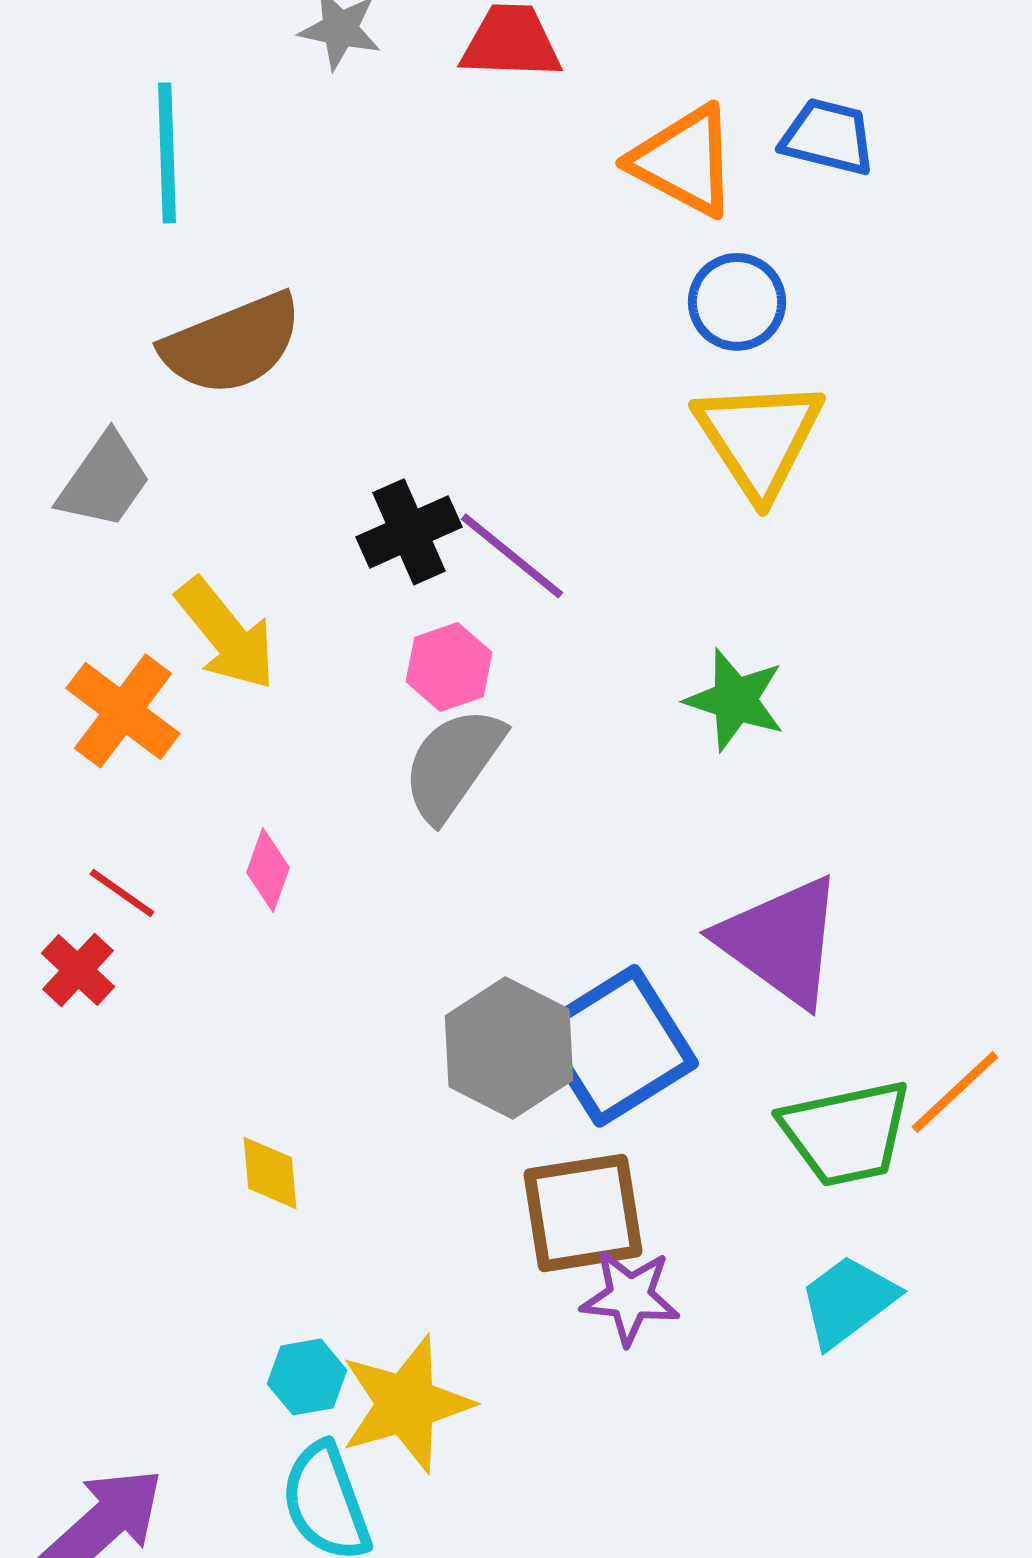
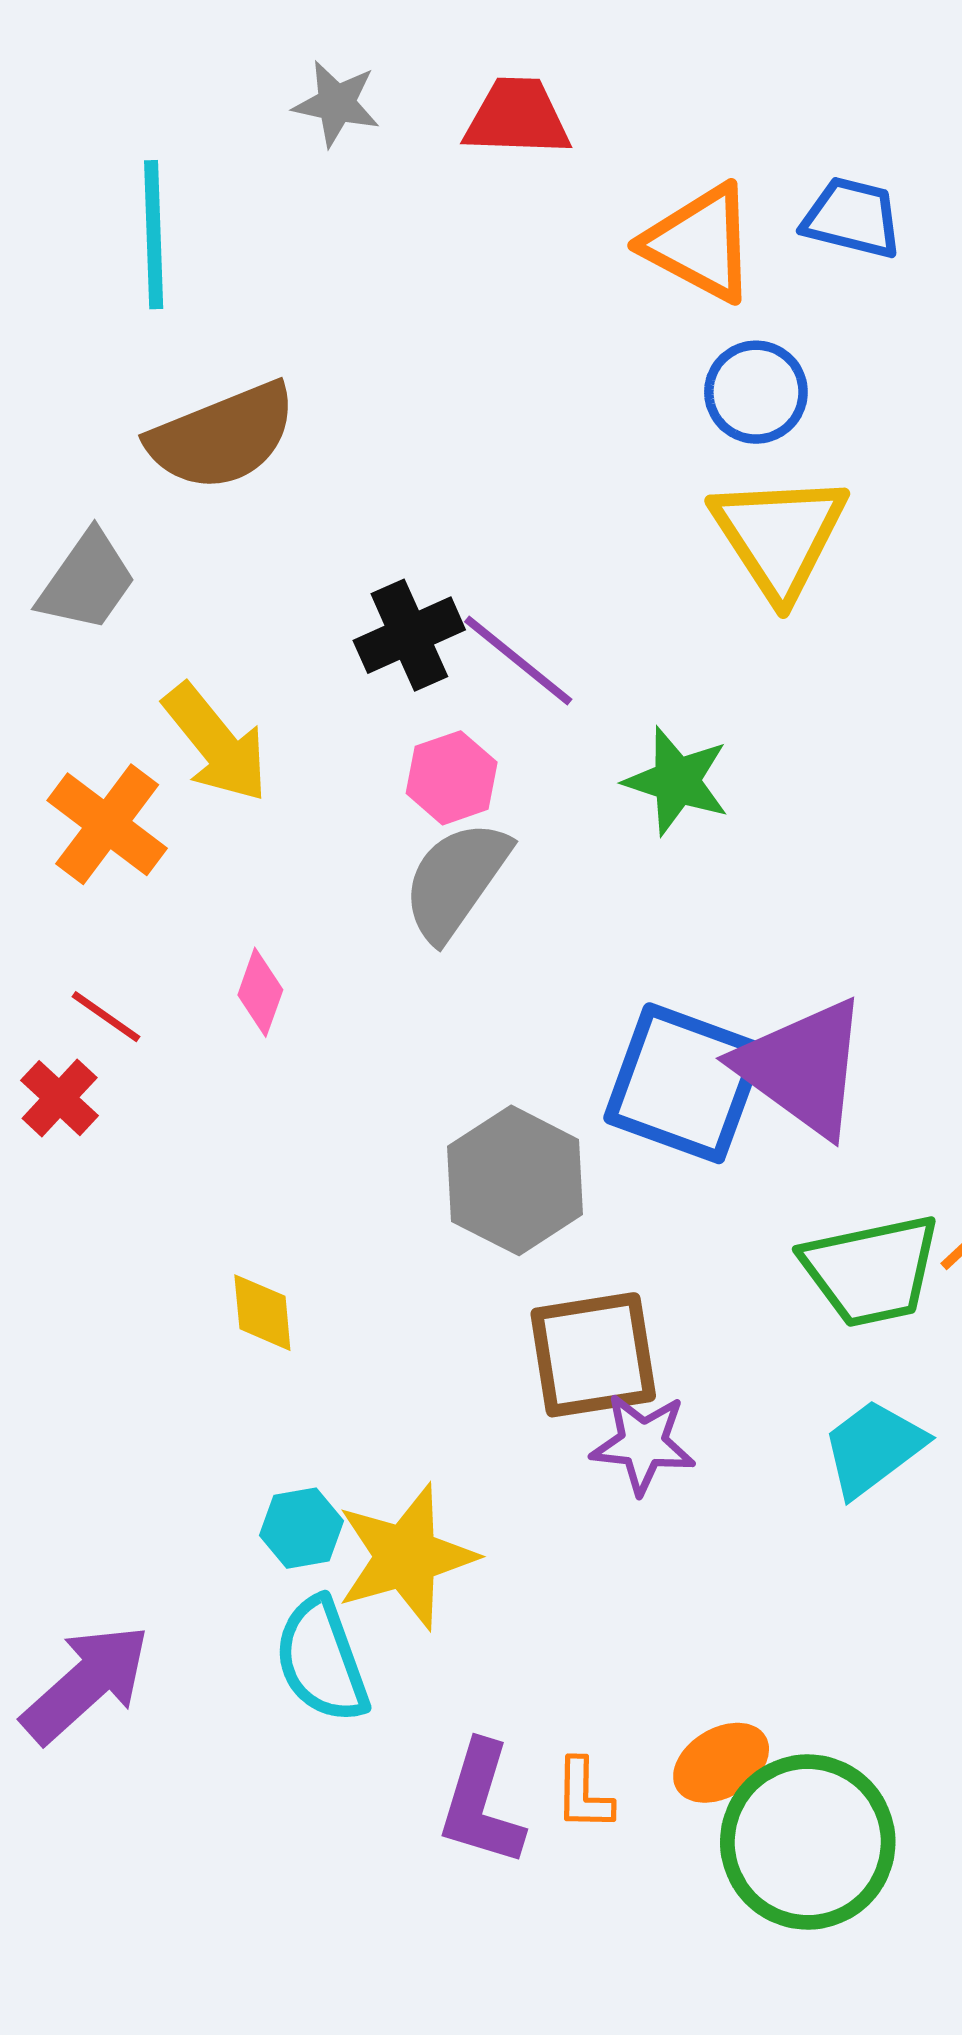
green star: (735, 700) -> (677, 781), moved
blue square: (617, 1046) -> (684, 1083), moved, turned -38

